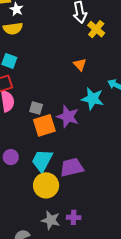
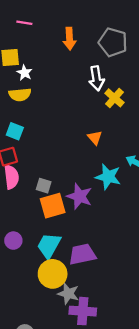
purple cross: (74, 217) -> (83, 311), size x1.6
gray star: (51, 220) -> (68, 294), moved

